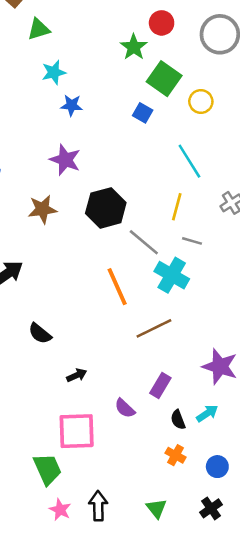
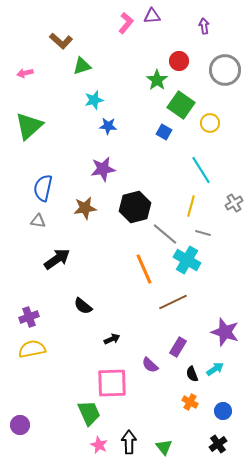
purple star: (65, 160) -> (103, 169), turned -30
green triangle: (156, 508) -> (164, 447), moved

